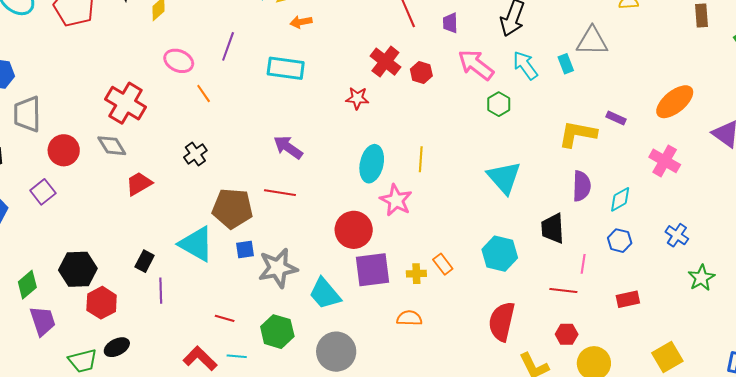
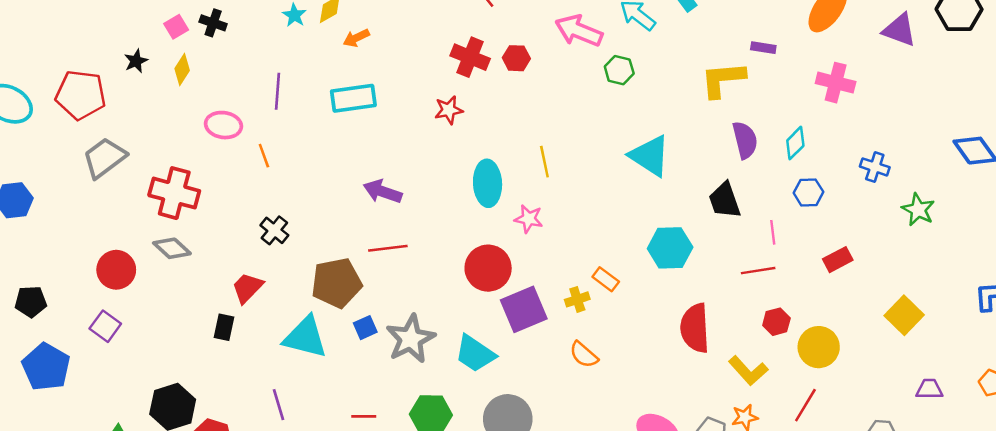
orange line: (204, 94) -> (264, 156), turned 30
gray trapezoid: (27, 114) -> (104, 158), moved, turned 69
red trapezoid: (139, 184) -> (247, 288), moved
pink star: (396, 200) -> (529, 219), size x0.7
black rectangle: (145, 261) -> (224, 327), moved
orange semicircle: (409, 318) -> (584, 355), turned -125

